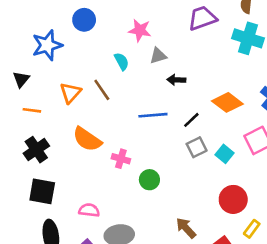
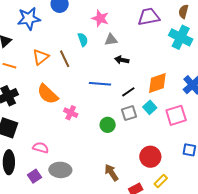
orange diamond: (227, 102) -> (157, 83), turned -65
cyan square: (224, 154) -> (150, 107), moved
green circle: (149, 180) -> (108, 125), moved

